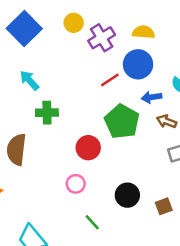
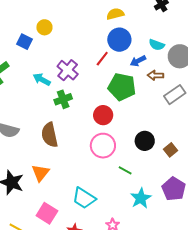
yellow circle: (74, 23) -> (44, 27), moved
blue square: (24, 28) -> (25, 42), size x0.6
purple cross: (102, 38) -> (68, 70), moved
pink circle: (76, 184) -> (103, 146), size x1.6
brown square: (164, 206) -> (170, 150), moved

